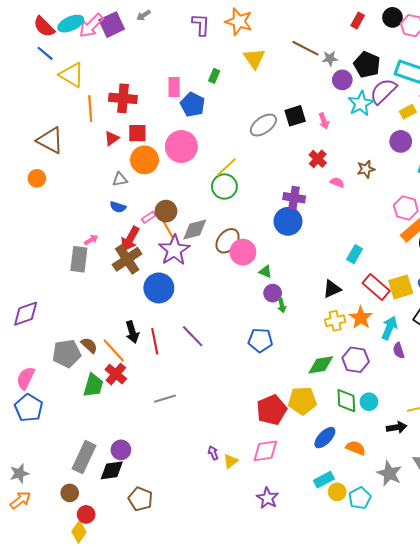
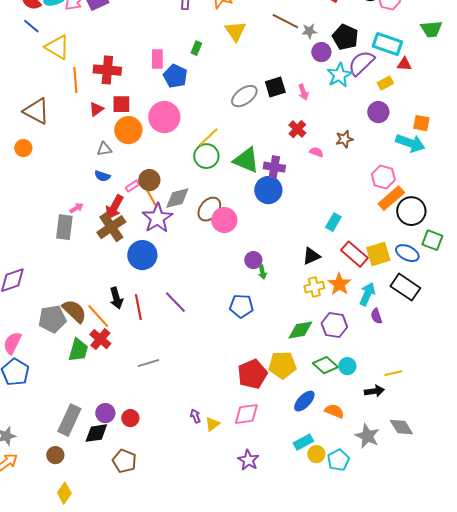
green triangle: (265, 272) -> (246, 160), moved, size x2.0
brown semicircle: (89, 345) -> (74, 311), size x1.5
green diamond: (346, 401) -> (325, 365), turned -45
red circle: (86, 514) -> (130, 418), moved

